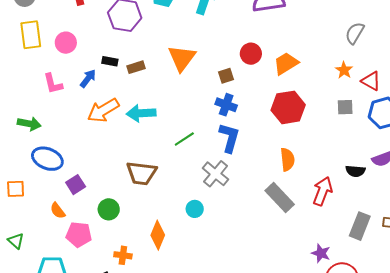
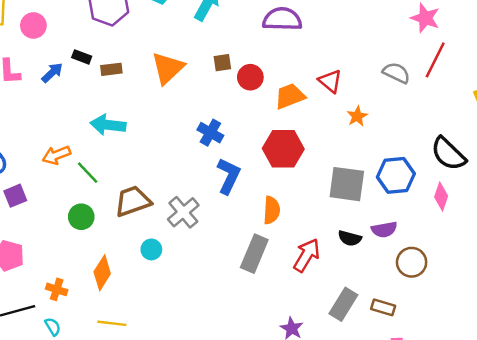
gray semicircle: (355, 33) -> (396, 73), moved, turned 75
brown square: (226, 76) -> (222, 63), moved
red triangle: (371, 81) -> (330, 81), moved
gray square: (345, 107) -> (347, 184), moved, size x1.8
orange arrow: (103, 110) -> (56, 155), moved, size x0.7
blue L-shape: (229, 138) -> (229, 176), moved
green line: (184, 139) -> (88, 173), moved, turned 70
brown trapezoid: (141, 173) -> (133, 201), moved, turned 144
gray rectangle: (280, 197) -> (254, 254), turned 56
green circle: (109, 209) -> (81, 217), moved

